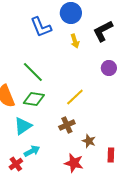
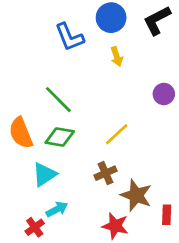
black L-shape: (103, 31) -> (157, 20), moved
brown star: (89, 141) -> (136, 195), size x1.6

